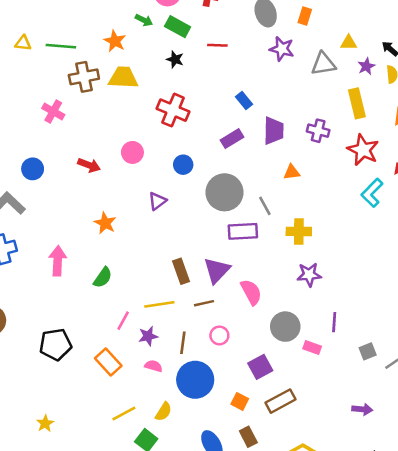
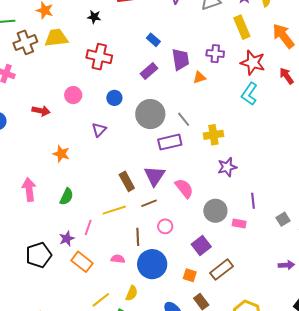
orange triangle: (292, 172) -> (199, 77), moved
cyan L-shape: (372, 193) -> (249, 94), moved
purple star: (148, 336) -> (67, 239), moved

